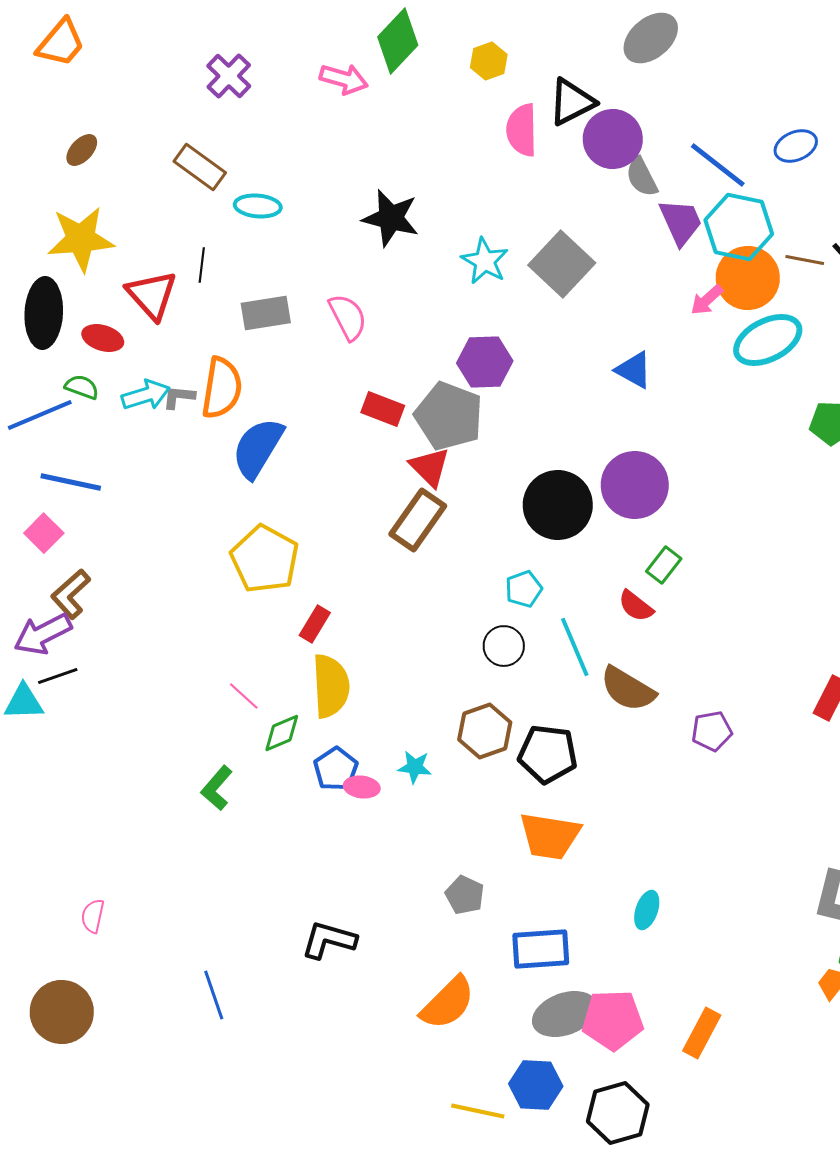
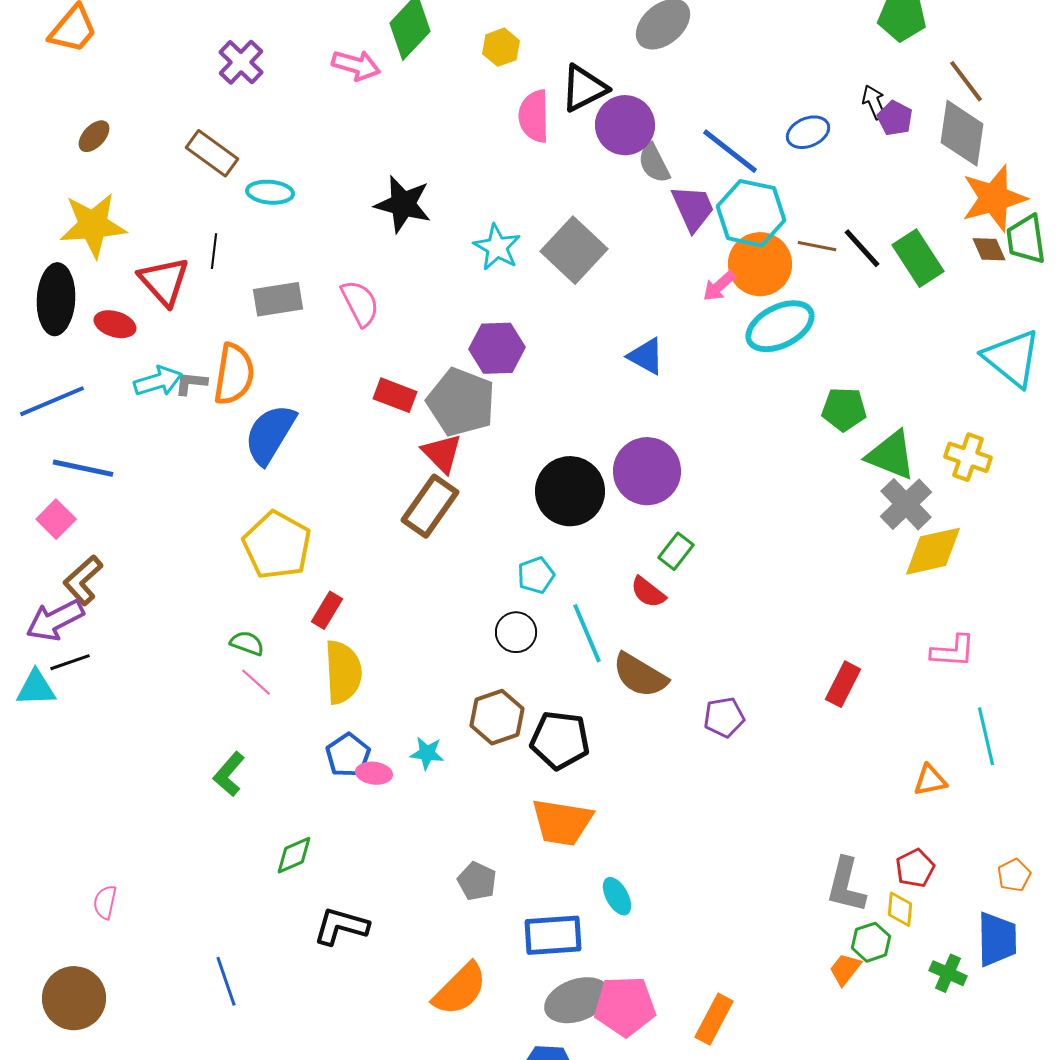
green semicircle: (82, 387) -> (247, 643), moved
green diamond: (282, 733) -> (294, 855), moved
cyan ellipse: (647, 910) -> (617, 896), moved, turned -48

